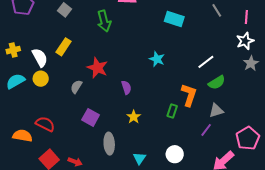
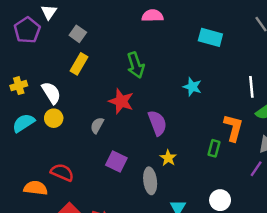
green arrow: (104, 21) -> (136, 65), moved
yellow rectangle: (63, 47) -> (79, 64), moved
white line: (206, 62) -> (251, 87), turned -54
purple semicircle: (126, 87) -> (157, 123), size x1.5
gray ellipse: (109, 144) -> (150, 181), moved

